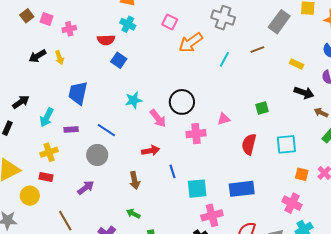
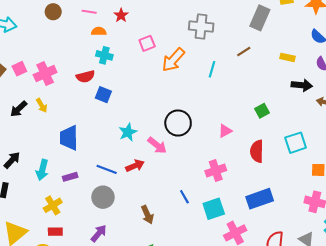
pink square: (47, 19) -> (19, 69), turned -32
pink square: (170, 22) -> (147, 43), turned -35
pink cross: (69, 29) -> (45, 74), size x1.5
pink cross: (196, 134) -> (216, 171), moved
red arrow: (151, 151) -> (135, 166), moved

